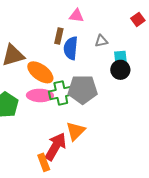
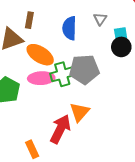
brown rectangle: (59, 36) -> (29, 20), moved
gray triangle: (101, 41) -> (100, 19), turned -40
orange rectangle: (44, 162) -> (32, 149), moved

